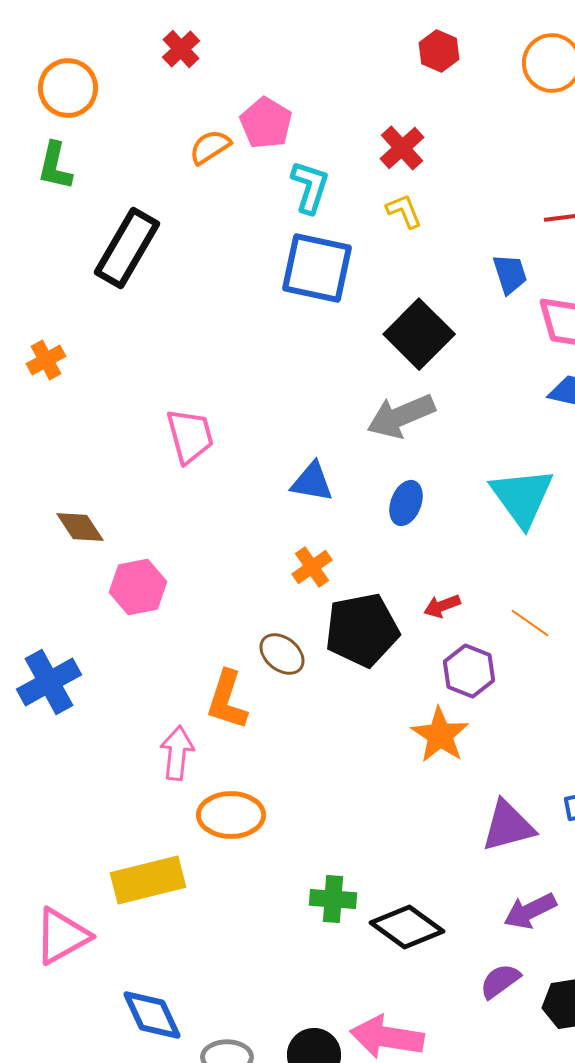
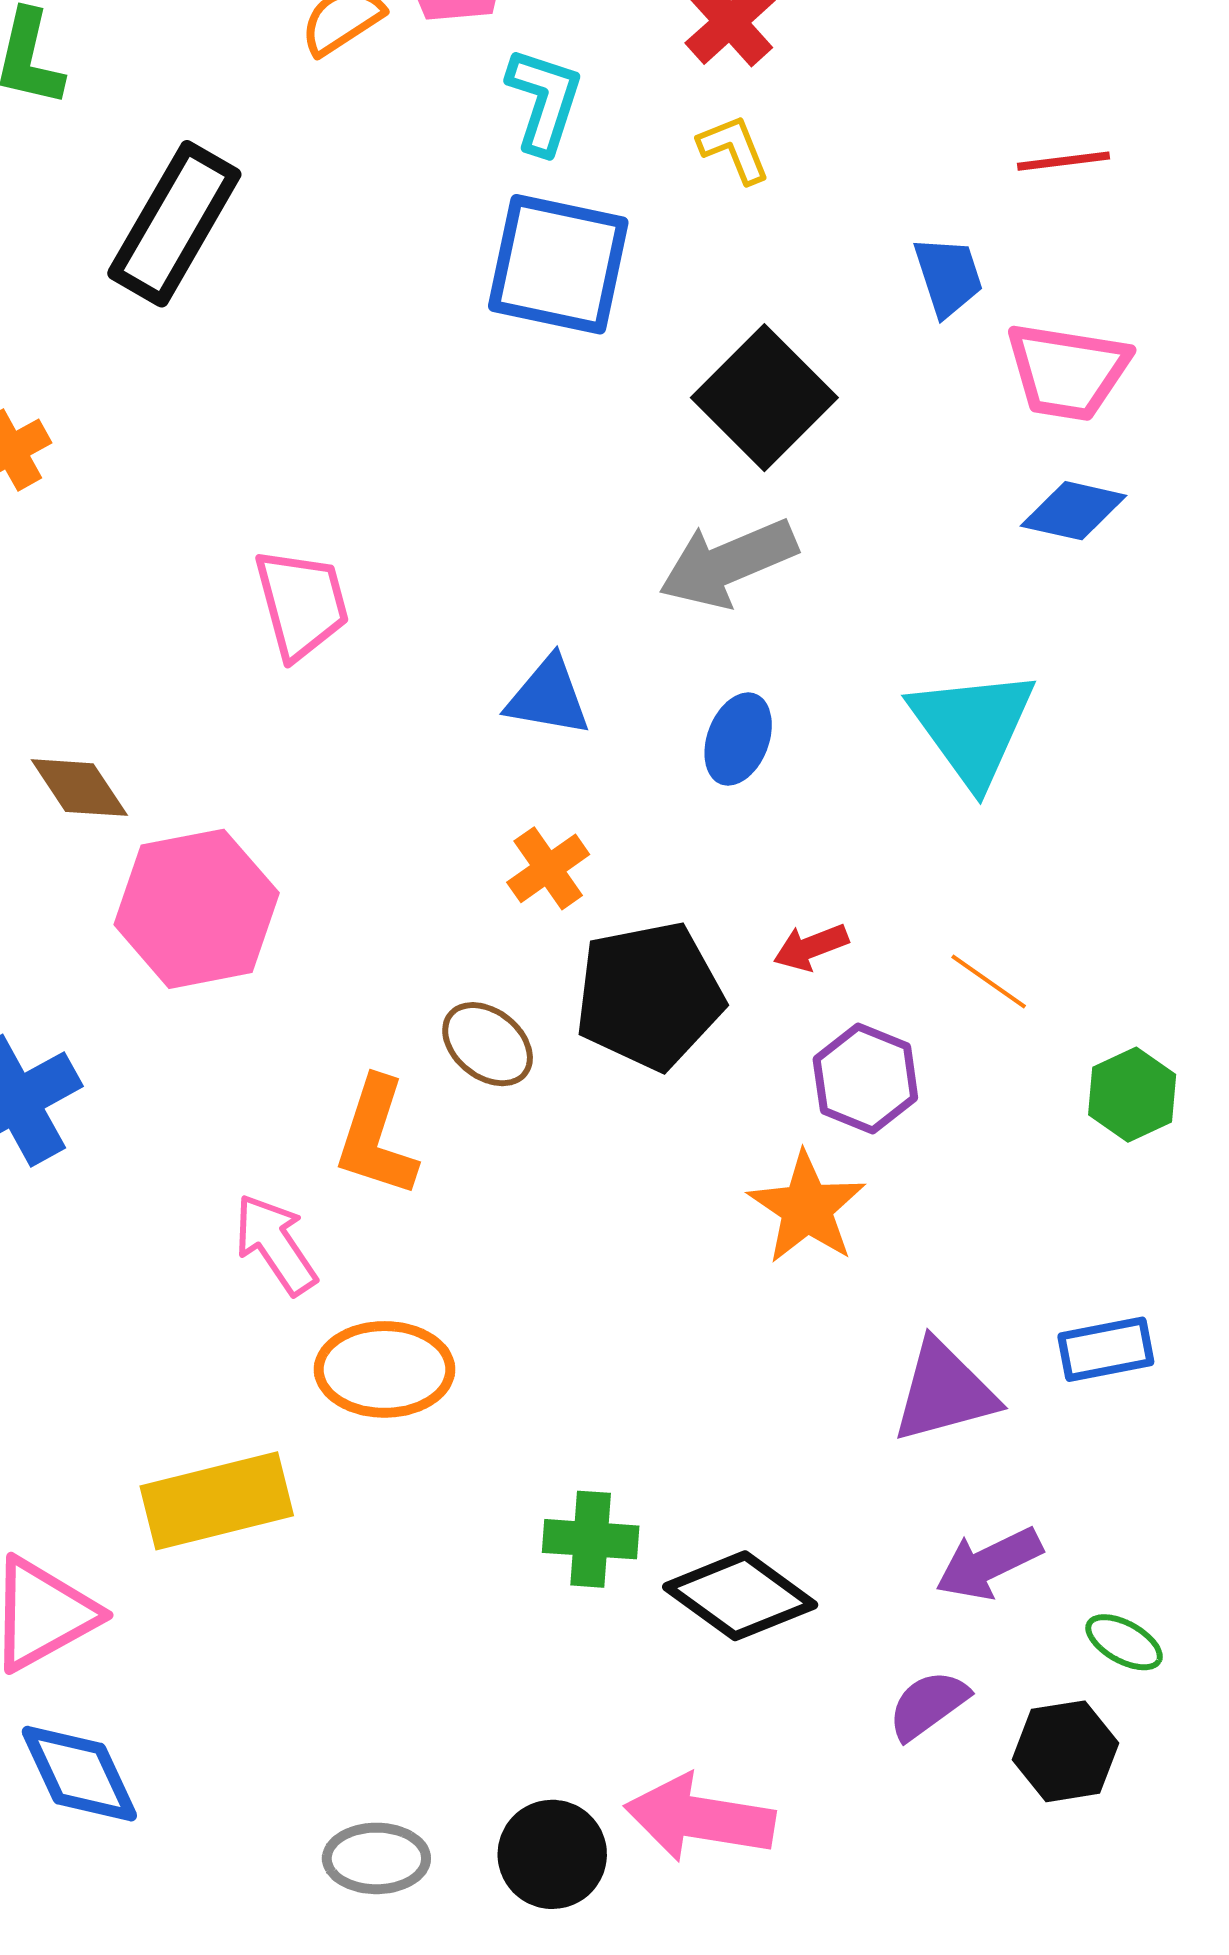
pink hexagon: (138, 587) -> (197, 909), size x1.4
pink arrow: (177, 753) -> (275, 1244), turned -40
blue diamond: (152, 1015) -> (79, 1774), moved

